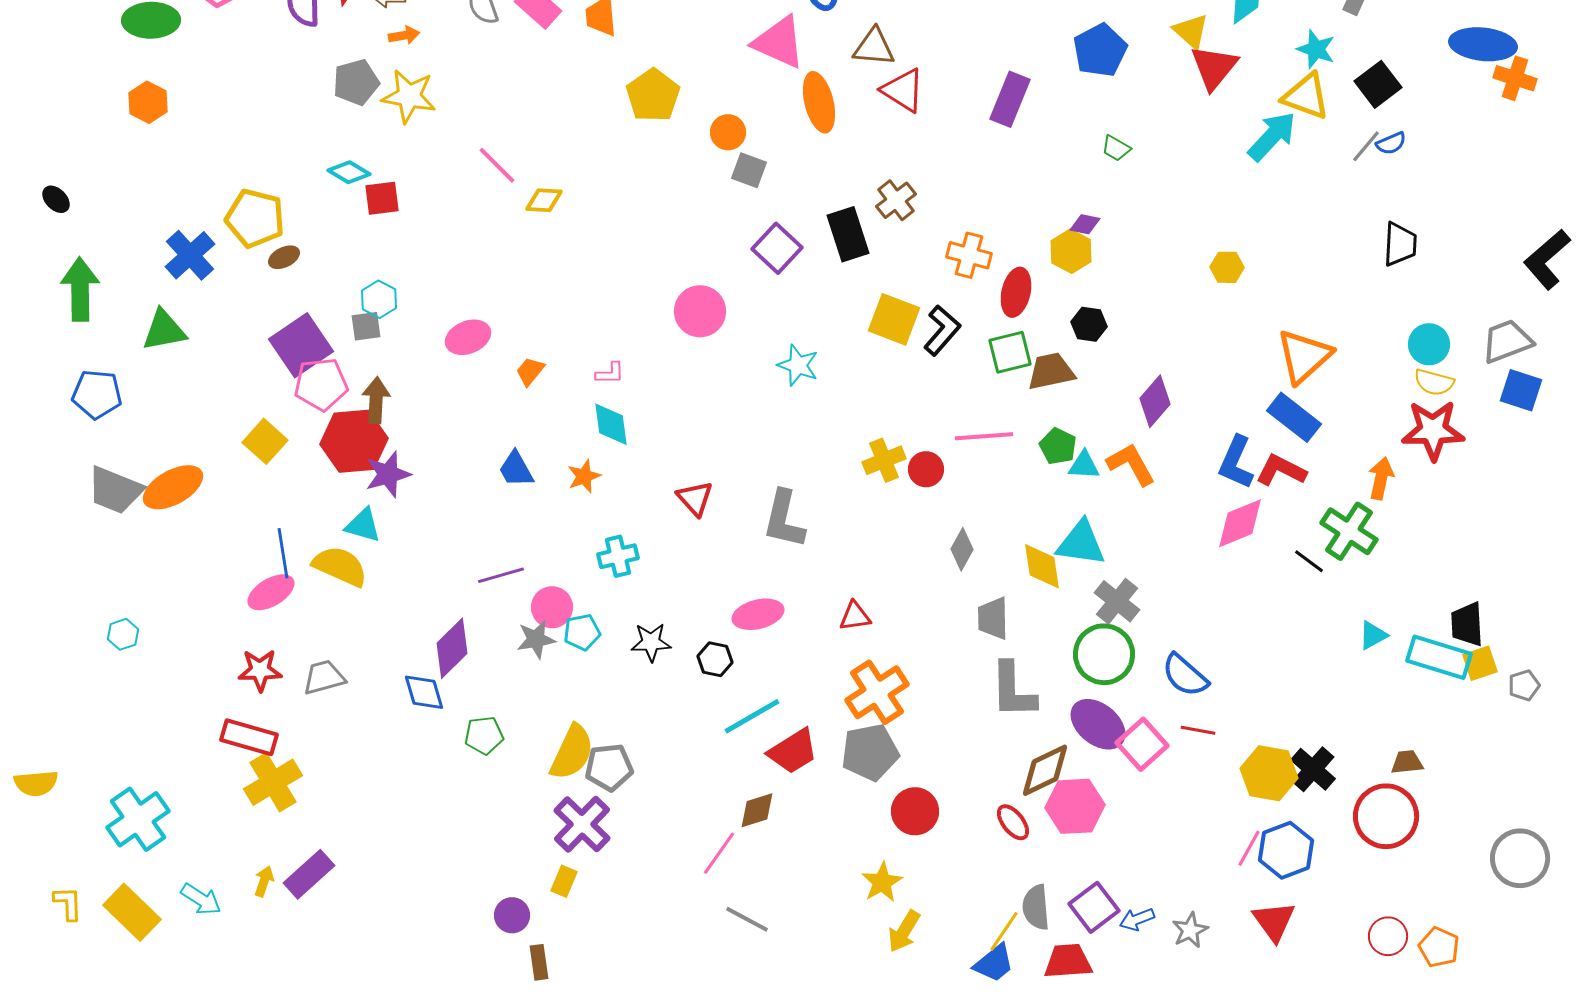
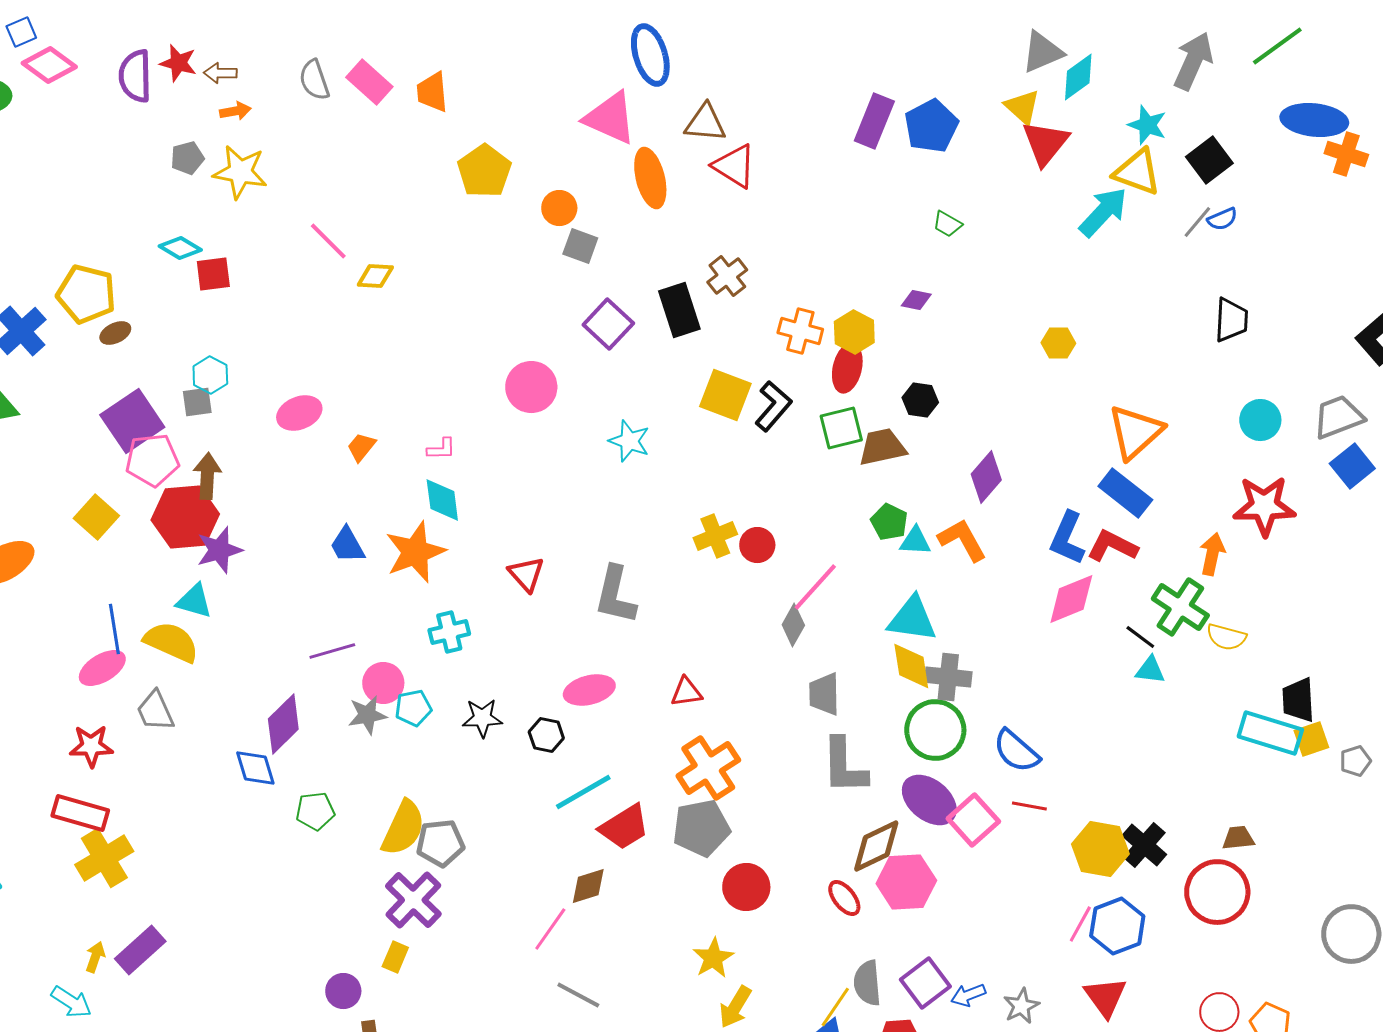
gray pentagon: (356, 82) -> (187, 158), size x0.7
purple rectangle: (1010, 99) -> (874, 121), moved
yellow hexagon: (1071, 251) -> (854, 332), moved
yellow semicircle: (1434, 382) -> (1226, 637), moved
blue square: (1521, 390) -> (1352, 466), turned 33
pink line: (984, 436) -> (815, 587), moved, turned -44
orange star: (584, 476) -> (415, 552), size x1.8
yellow diamond: (1042, 566) -> (911, 666), moved
gray cross: (1117, 601) -> (948, 677), turned -33
cyan triangle: (1373, 635) -> (1150, 670), moved, turned 36
gray trapezoid: (324, 677) -> (155, 711), moved, turned -99
cyan arrow: (201, 899) -> (71, 1002), moved

